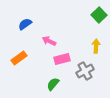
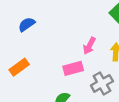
pink arrow: (49, 41) -> (89, 46), moved, turned -88

